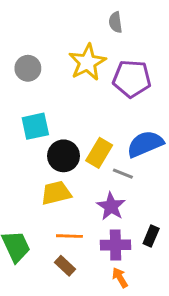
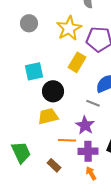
gray circle: (28, 68) -> (29, 23), moved
yellow rectangle: (99, 153) -> (77, 62), moved
orange line: (69, 236) -> (67, 140), moved

